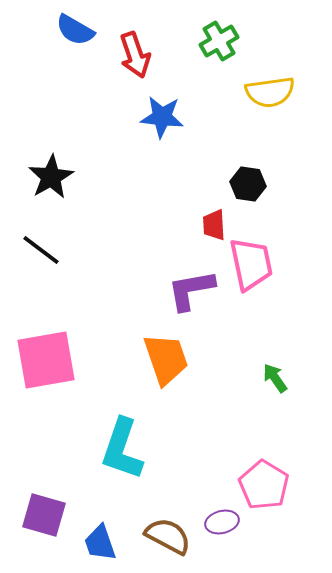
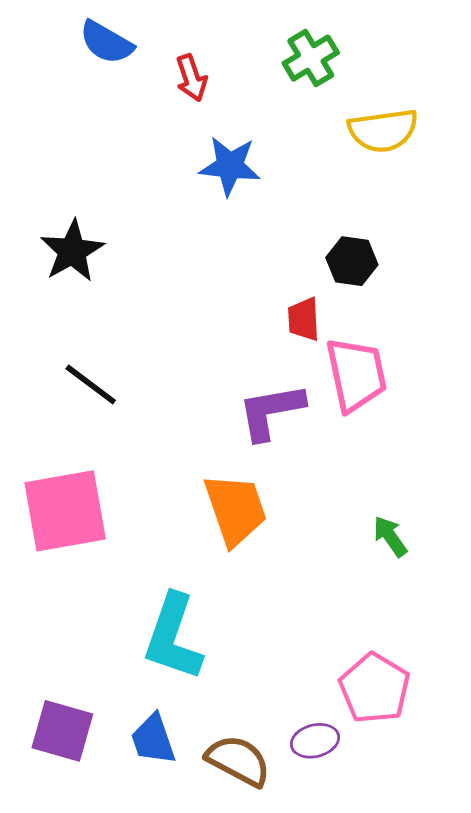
red arrow: (135, 55) -> (191, 78), size x0.7
black line: (41, 250) -> (91, 384), moved
blue trapezoid: (100, 543) -> (153, 739), moved

